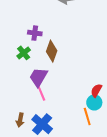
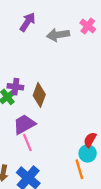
purple cross: (35, 33) -> (15, 87), moved
purple trapezoid: (38, 77) -> (24, 124), turned 30

